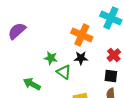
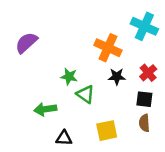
black star: (81, 58) -> (117, 77), moved
green arrow: (32, 84) -> (45, 109), turned -36

